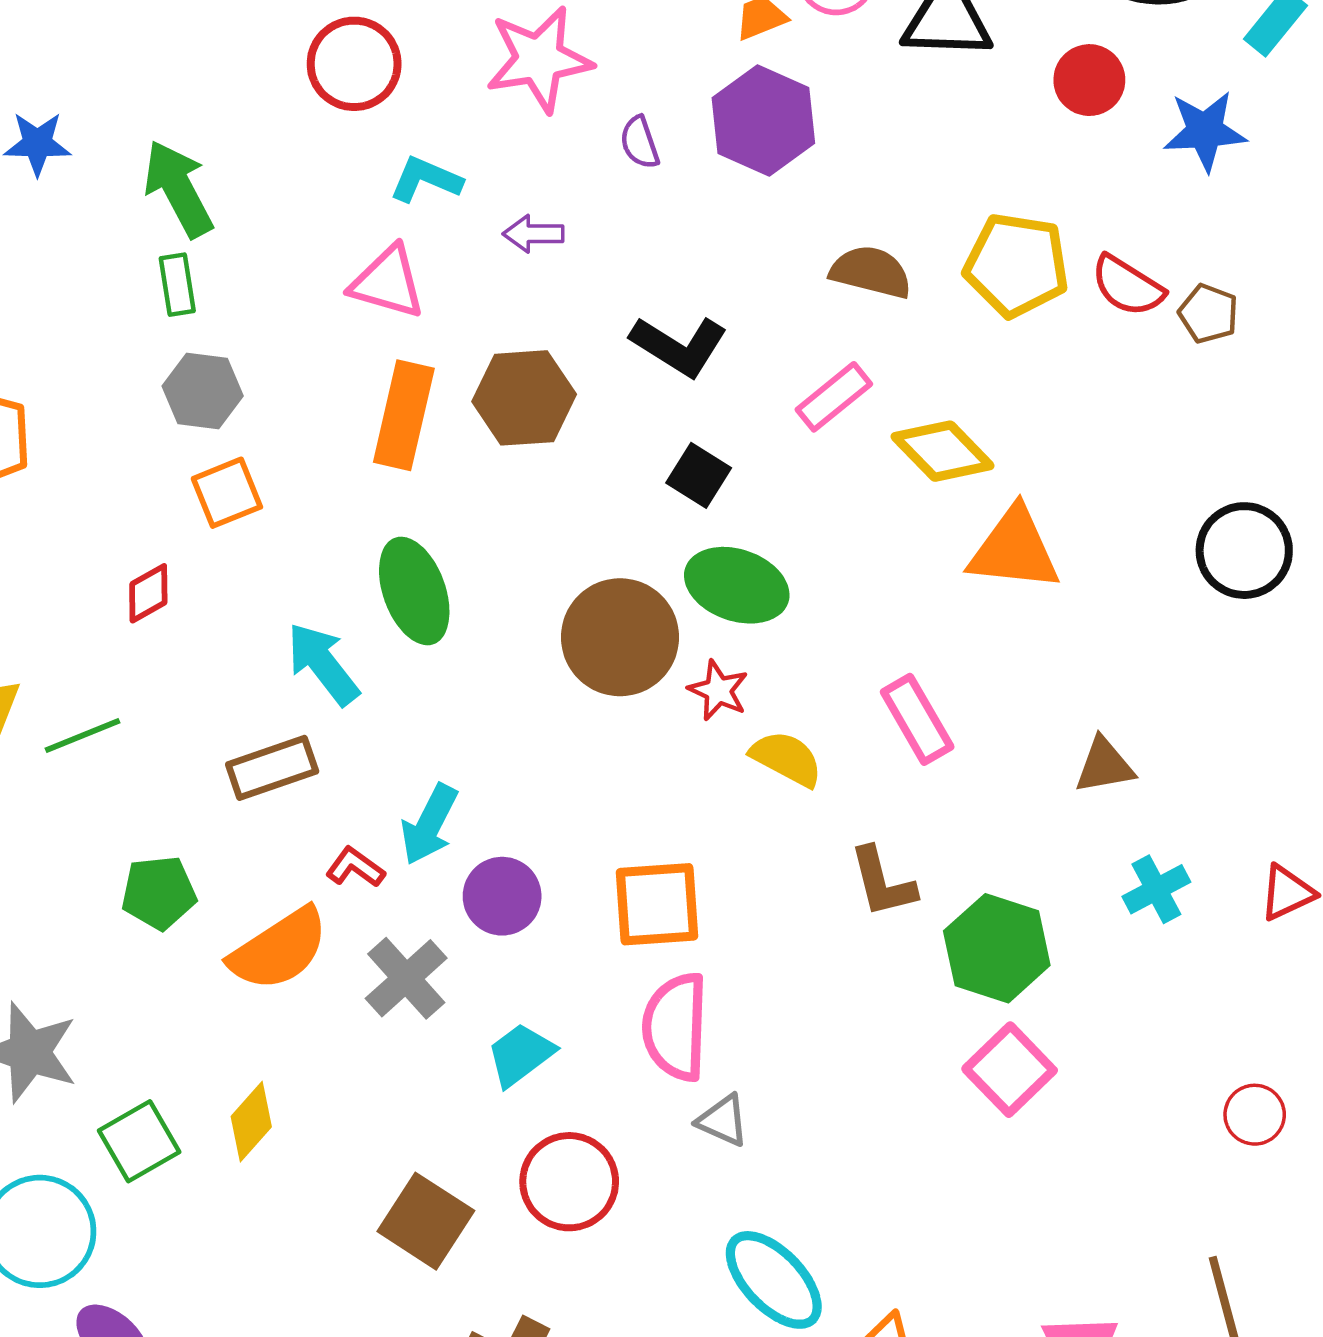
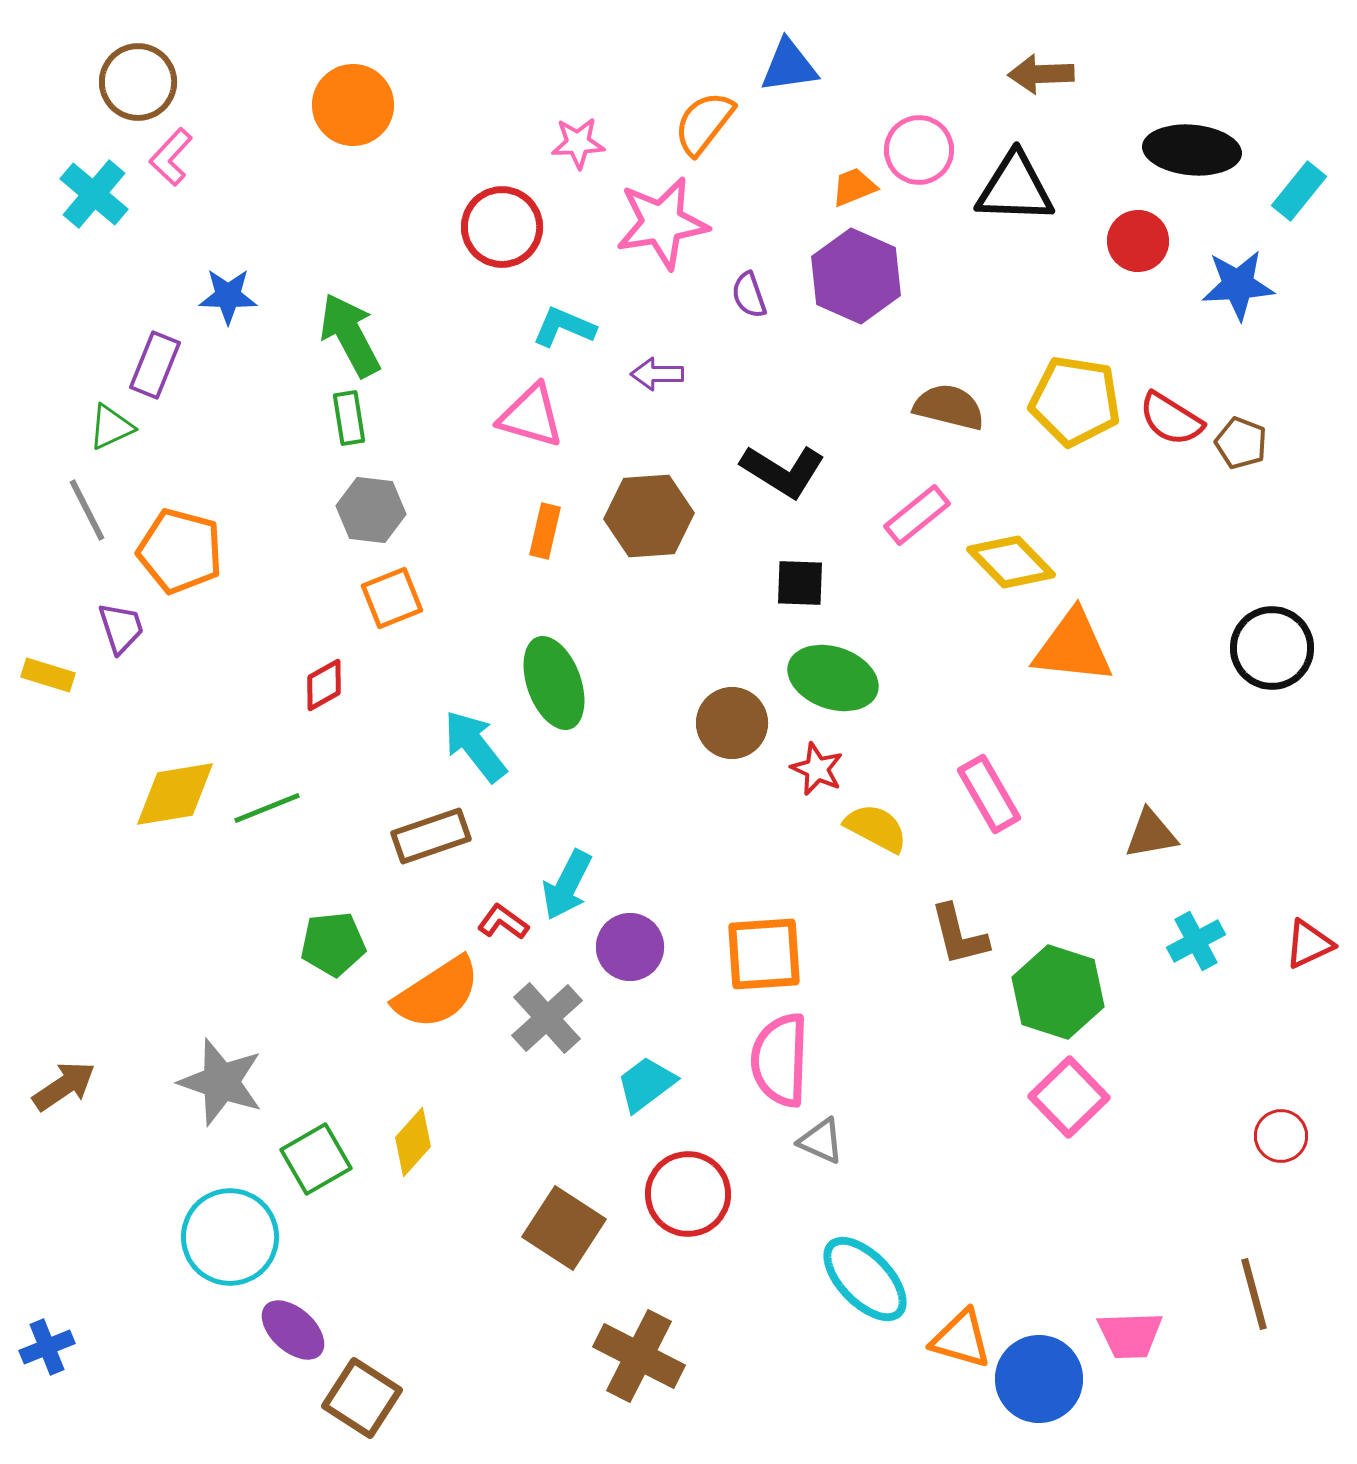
orange rectangle: (404, 415) -> (545, 531), size x0.6
black square: (699, 475) -> (800, 583), turned -30
brown circle: (620, 637) -> (732, 723), size x0.7

